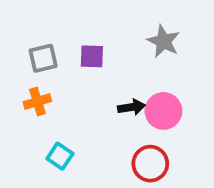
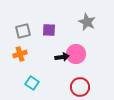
black arrow: (131, 107) -> (62, 57), moved
pink circle: (163, 111) -> (76, 54), moved

